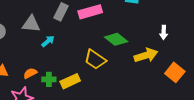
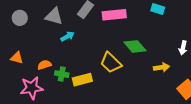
yellow arrow: (146, 55) -> (162, 67), size x0.7

